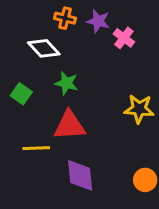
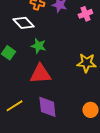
pink cross: (124, 38) -> (85, 14), moved, turned 32
yellow line: (36, 148) -> (14, 106), moved, turned -30

